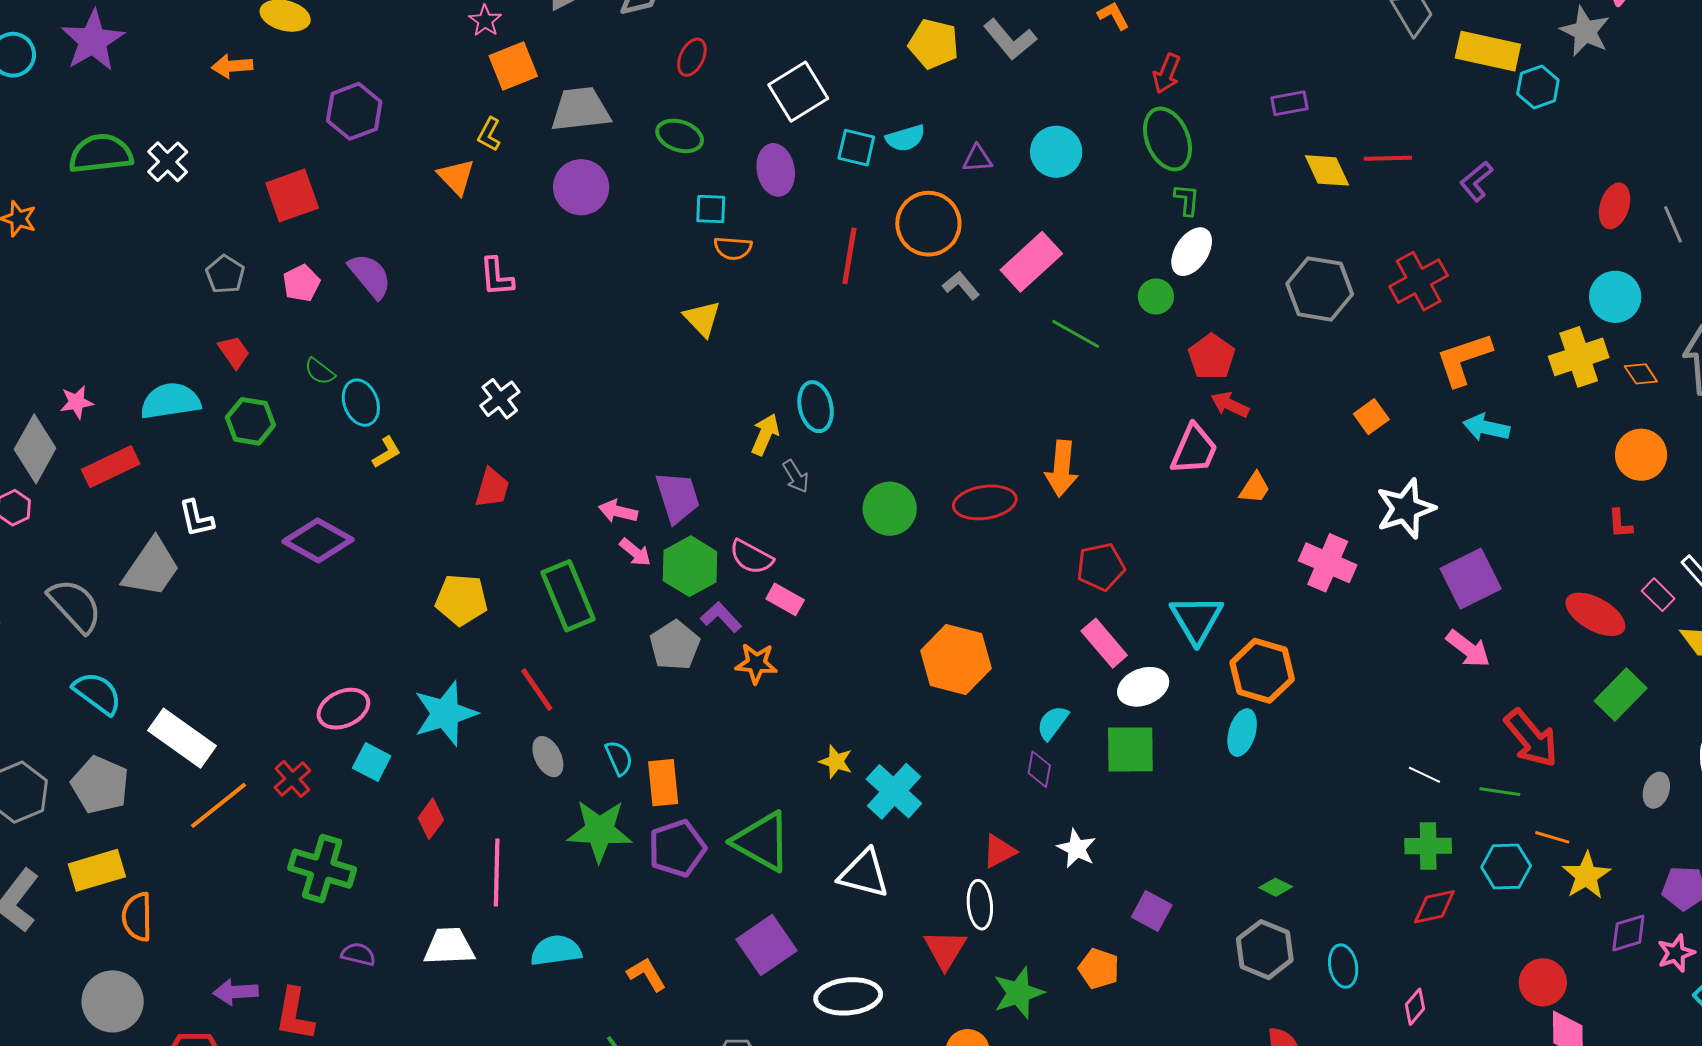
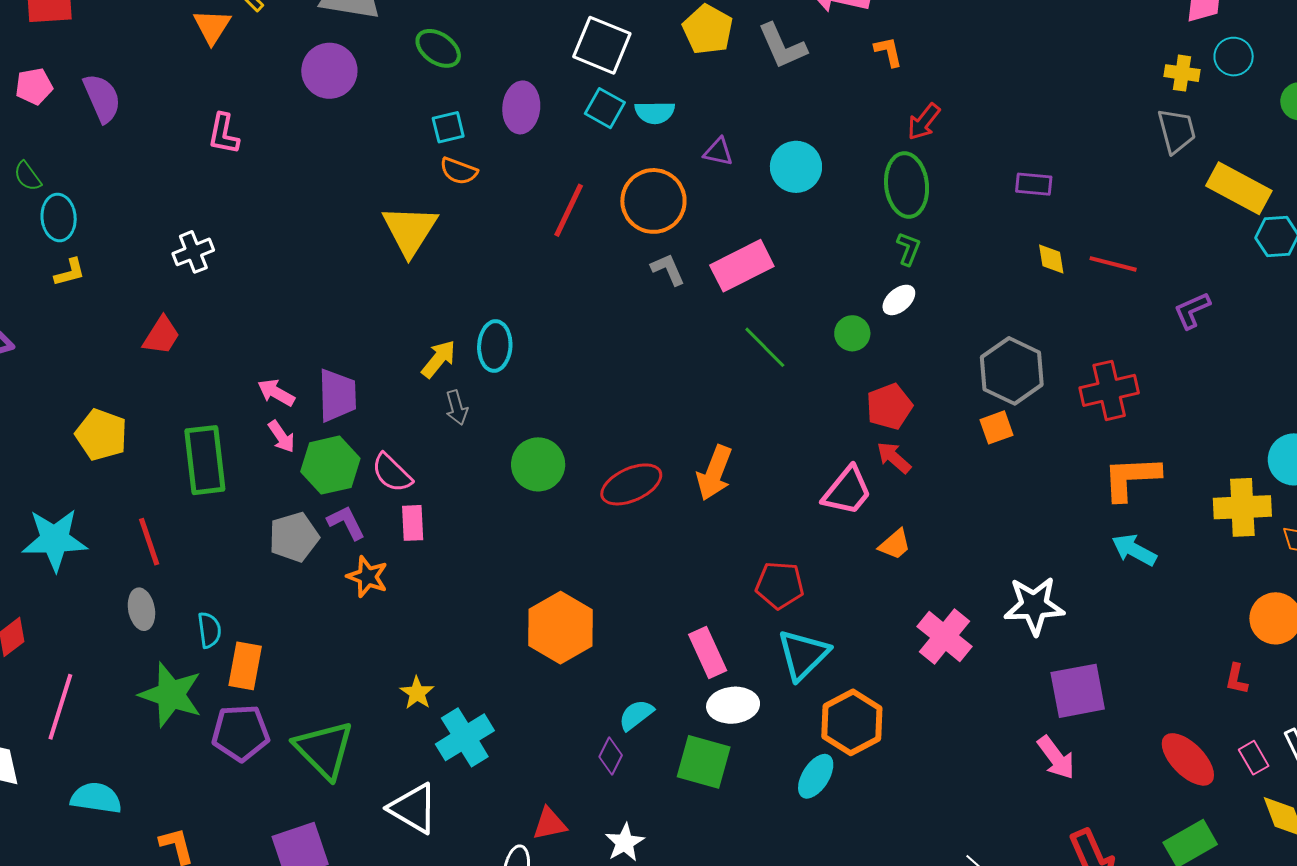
white square: (798, 92) -> (602, 45), moved, turned 38
yellow diamond: (1327, 170) -> (1051, 259), size x0.7
cyan square: (711, 209) -> (448, 127), turned -32
white ellipse: (1192, 252) -> (899, 300), size x0.7
yellow triangle: (702, 319) -> (410, 230), size x1.5
orange square: (1371, 417) -> (997, 427), moved
red ellipse: (985, 502) -> (631, 484), turned -32
red pentagon: (1101, 567) -> (780, 585), moved
pink rectangle: (785, 599) -> (413, 523), turned 42

